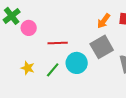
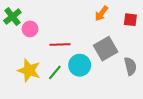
orange arrow: (104, 21) -> (101, 13), moved
yellow star: (28, 68) -> (29, 70), size x1.6

